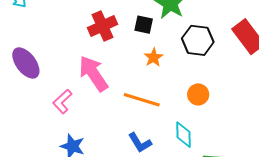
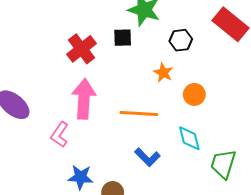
black hexagon: (198, 40) -> (181, 40), size x0.7
orange star: (154, 57) -> (163, 73), moved
pink arrow: (93, 73) -> (84, 99), turned 51

